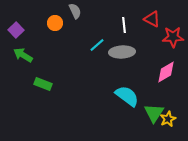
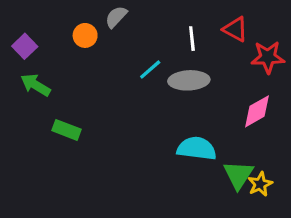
gray semicircle: (75, 11) -> (116, 17), turned -112
cyan semicircle: (127, 96) -> (197, 148), turned -30

